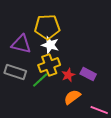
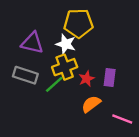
yellow pentagon: (47, 27) -> (78, 23), moved
purple rectangle: (88, 74) -> (110, 77), turned 70

